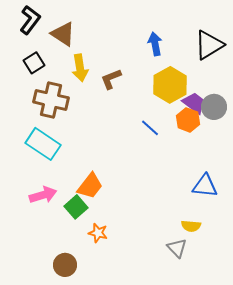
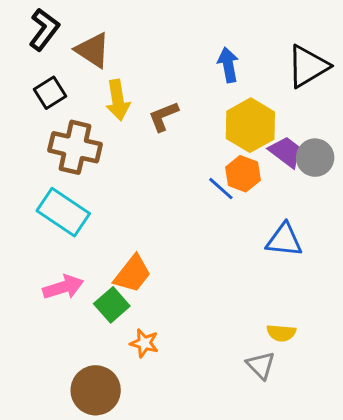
orange hexagon: (188, 120) -> (243, 174), moved
blue triangle: (205, 186) -> (284, 240), moved
brown circle: (65, 265) -> (96, 390), size x1.4

